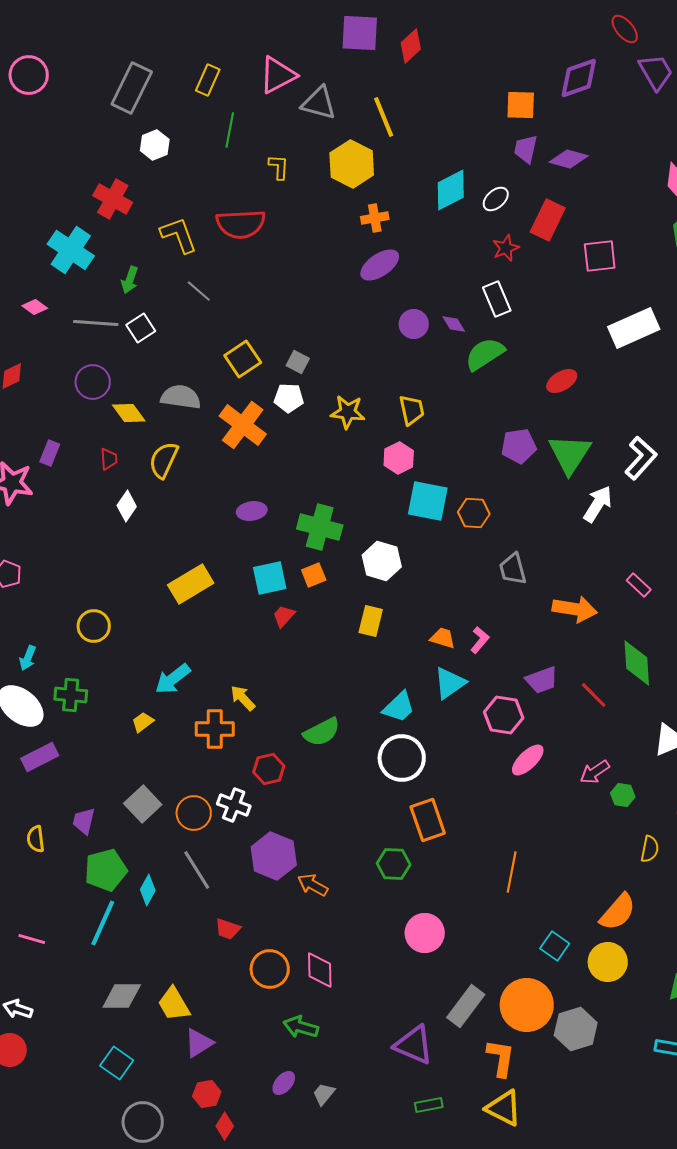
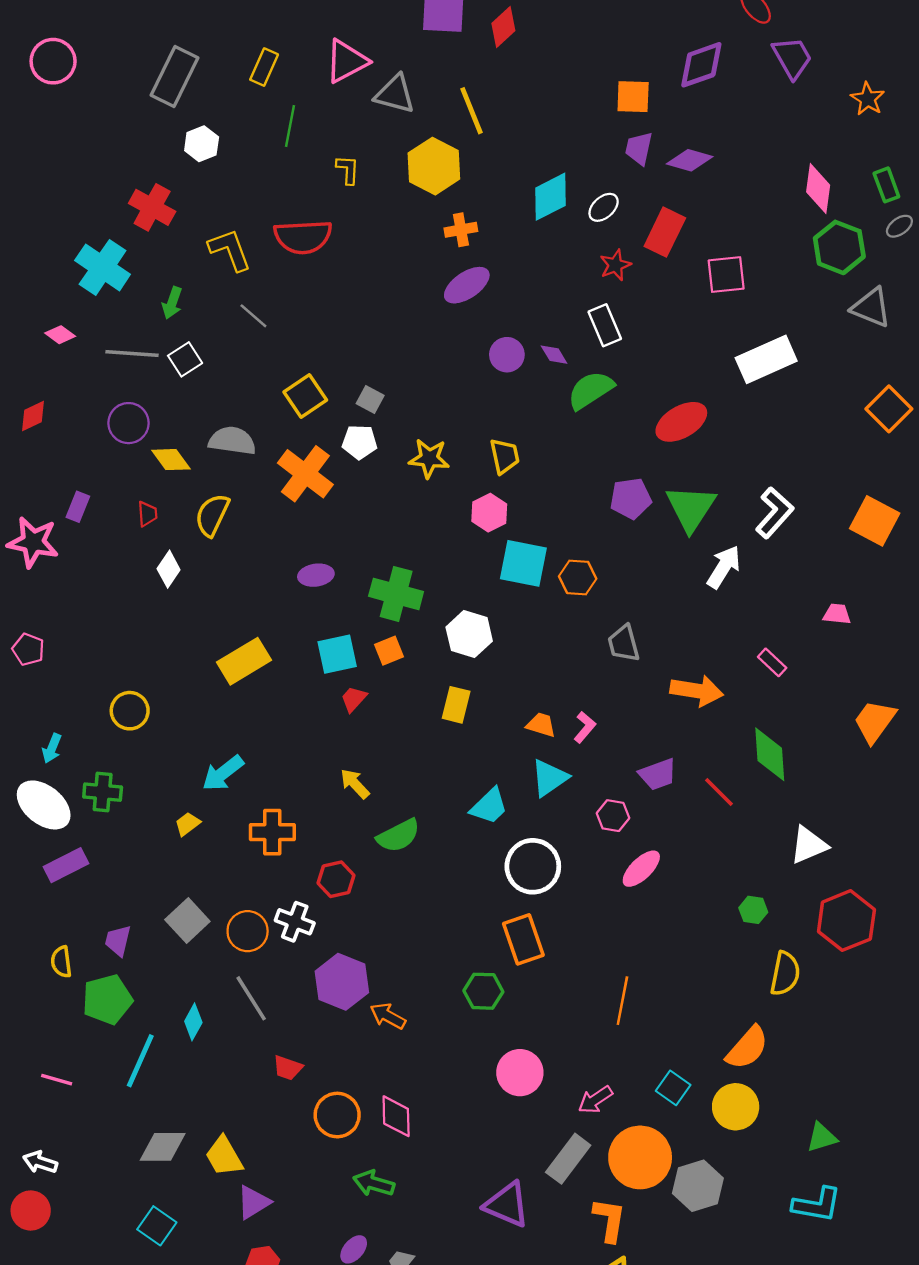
red ellipse: (562, 381) -> (681, 422), size x1.4
yellow arrow: (243, 698) -> (355, 784), moved
pink hexagon: (504, 715) -> (613, 816), size x0.7
white circle: (402, 758) -> (533, 866), moved
pink arrow: (595, 772) -> (595, 1100), moved
yellow semicircle: (650, 849) -> (785, 974), size x1.4
green pentagon: (106, 870) -> (107, 999), moved

